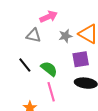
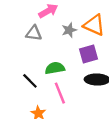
black line: (25, 65) -> (30, 81), moved
green semicircle: (49, 69) -> (55, 68), turned -42

